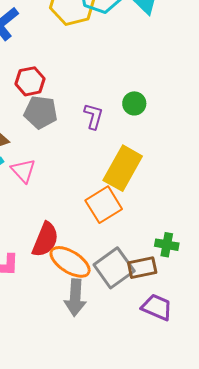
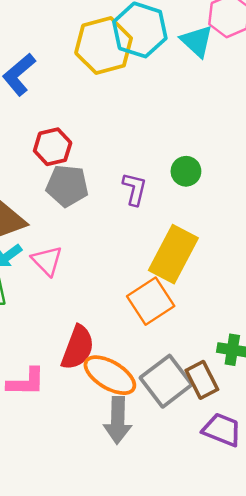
brown rectangle: (142, 268) -> (202, 380), turned 76

